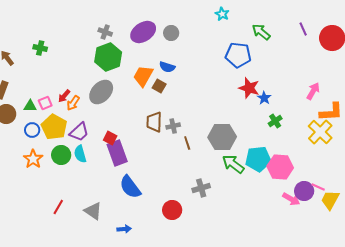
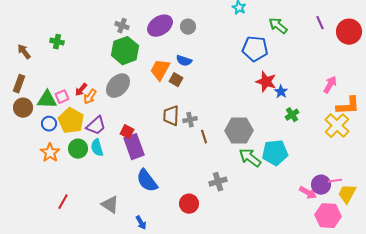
green triangle: (30, 106) -> (47, 100), size x1.5
pink hexagon: (280, 167) -> (328, 216), moved
pink line: (318, 187) -> (335, 181), turned -32
red line: (58, 207) -> (63, 202), moved
blue arrow: (124, 229) -> (141, 223), turned 64

